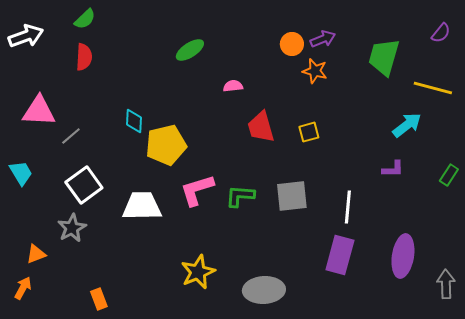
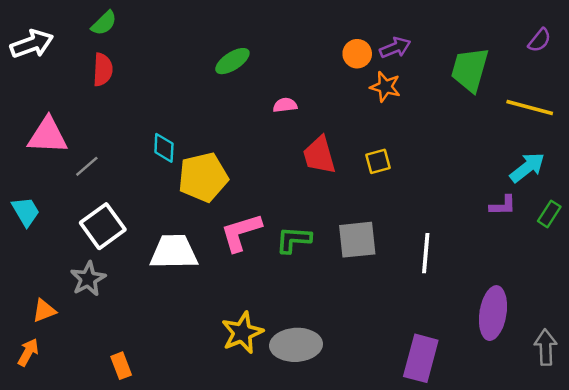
cyan arrow: (407, 125) -> (527, 167), moved
purple L-shape: (393, 169) -> (503, 205), moved
purple rectangle: (340, 255) -> (421, 358), moved
gray ellipse: (264, 290) -> (296, 345), moved

